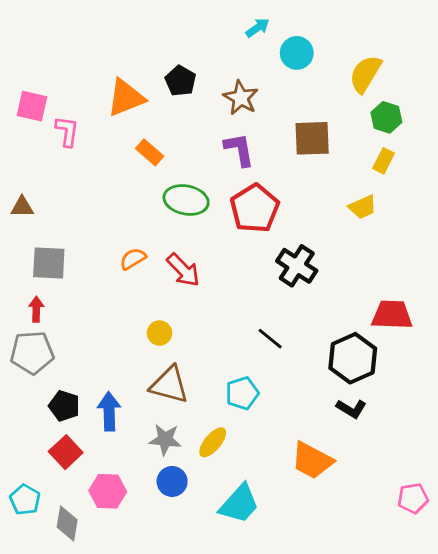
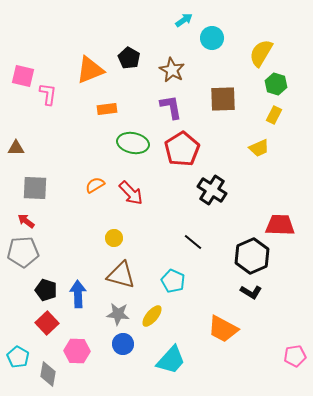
orange rectangle: (150, 152) -> (107, 109), turned -48
red arrow: (36, 309) -> (26, 221), turned -54
cyan pentagon: (242, 393) -> (173, 281), turned -30

